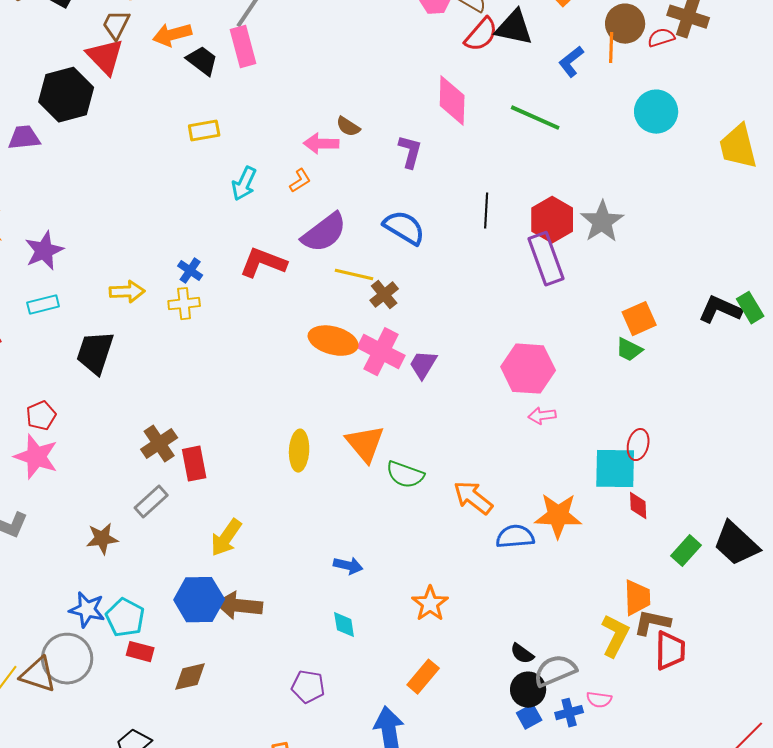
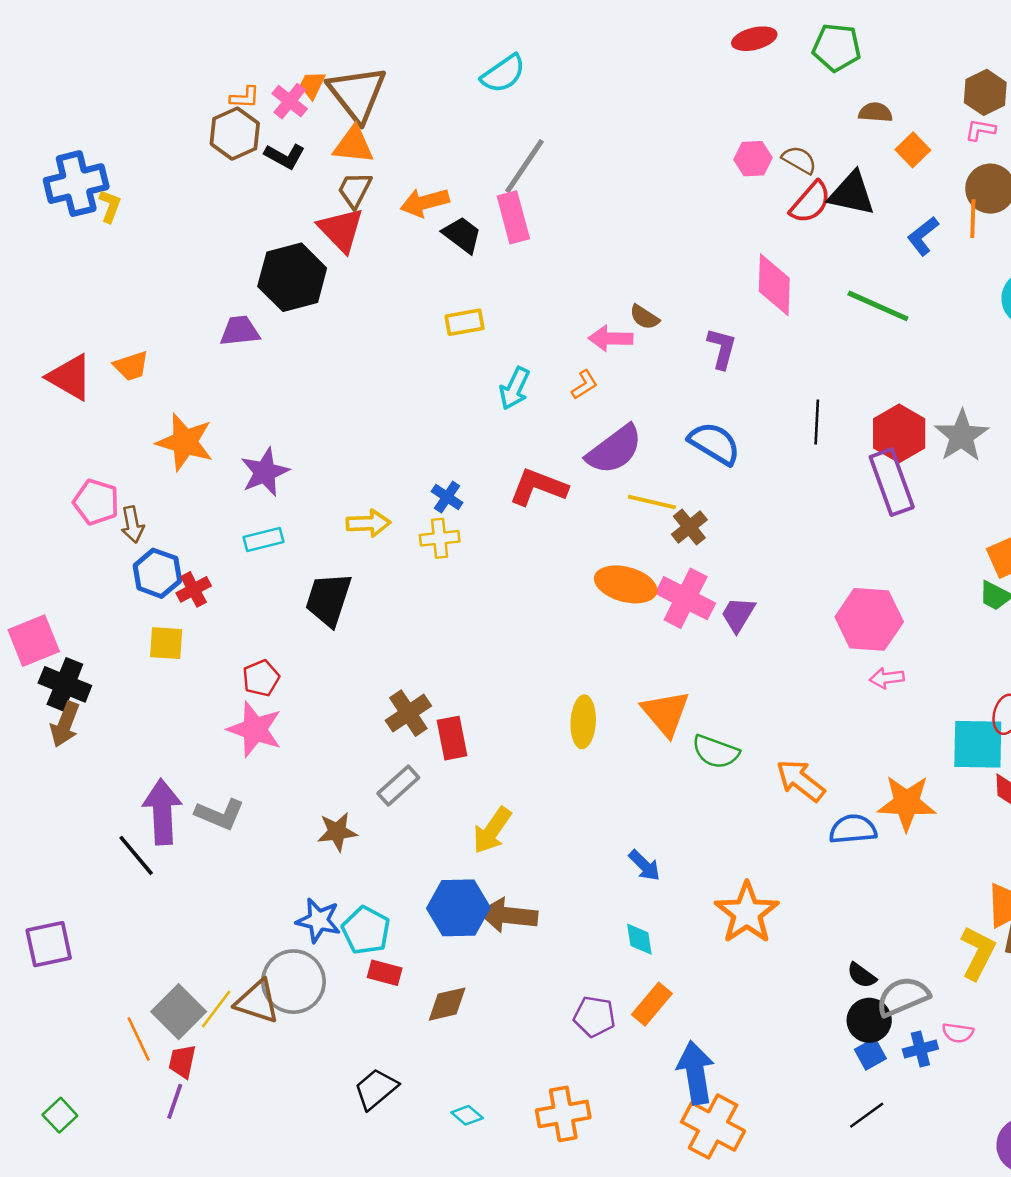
blue arrow: (348, 566) -> (644, 865), turned 32
orange star: (430, 604) -> (747, 913), size x1.4
orange rectangle: (423, 677) -> (652, 1004), moved

